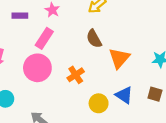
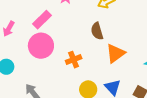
pink rectangle: (44, 38) -> (42, 20), moved

